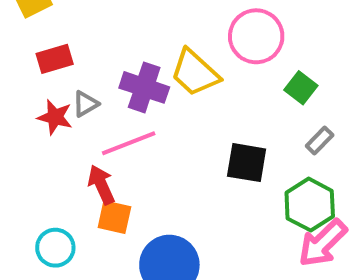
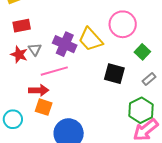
gray triangle: (85, 104) -> (35, 49), turned -40
black square: (247, 163) -> (114, 74), moved
red arrow: (101, 185) -> (39, 90), turned 108

